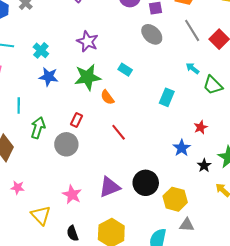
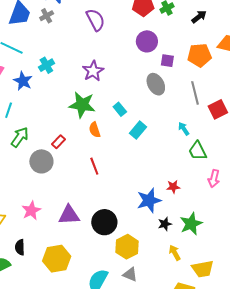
blue star: (49, 77) -> (23, 81), moved
cyan rectangle: (167, 97) -> (138, 130), moved
blue star: (182, 148) -> (149, 200), size x1.4

